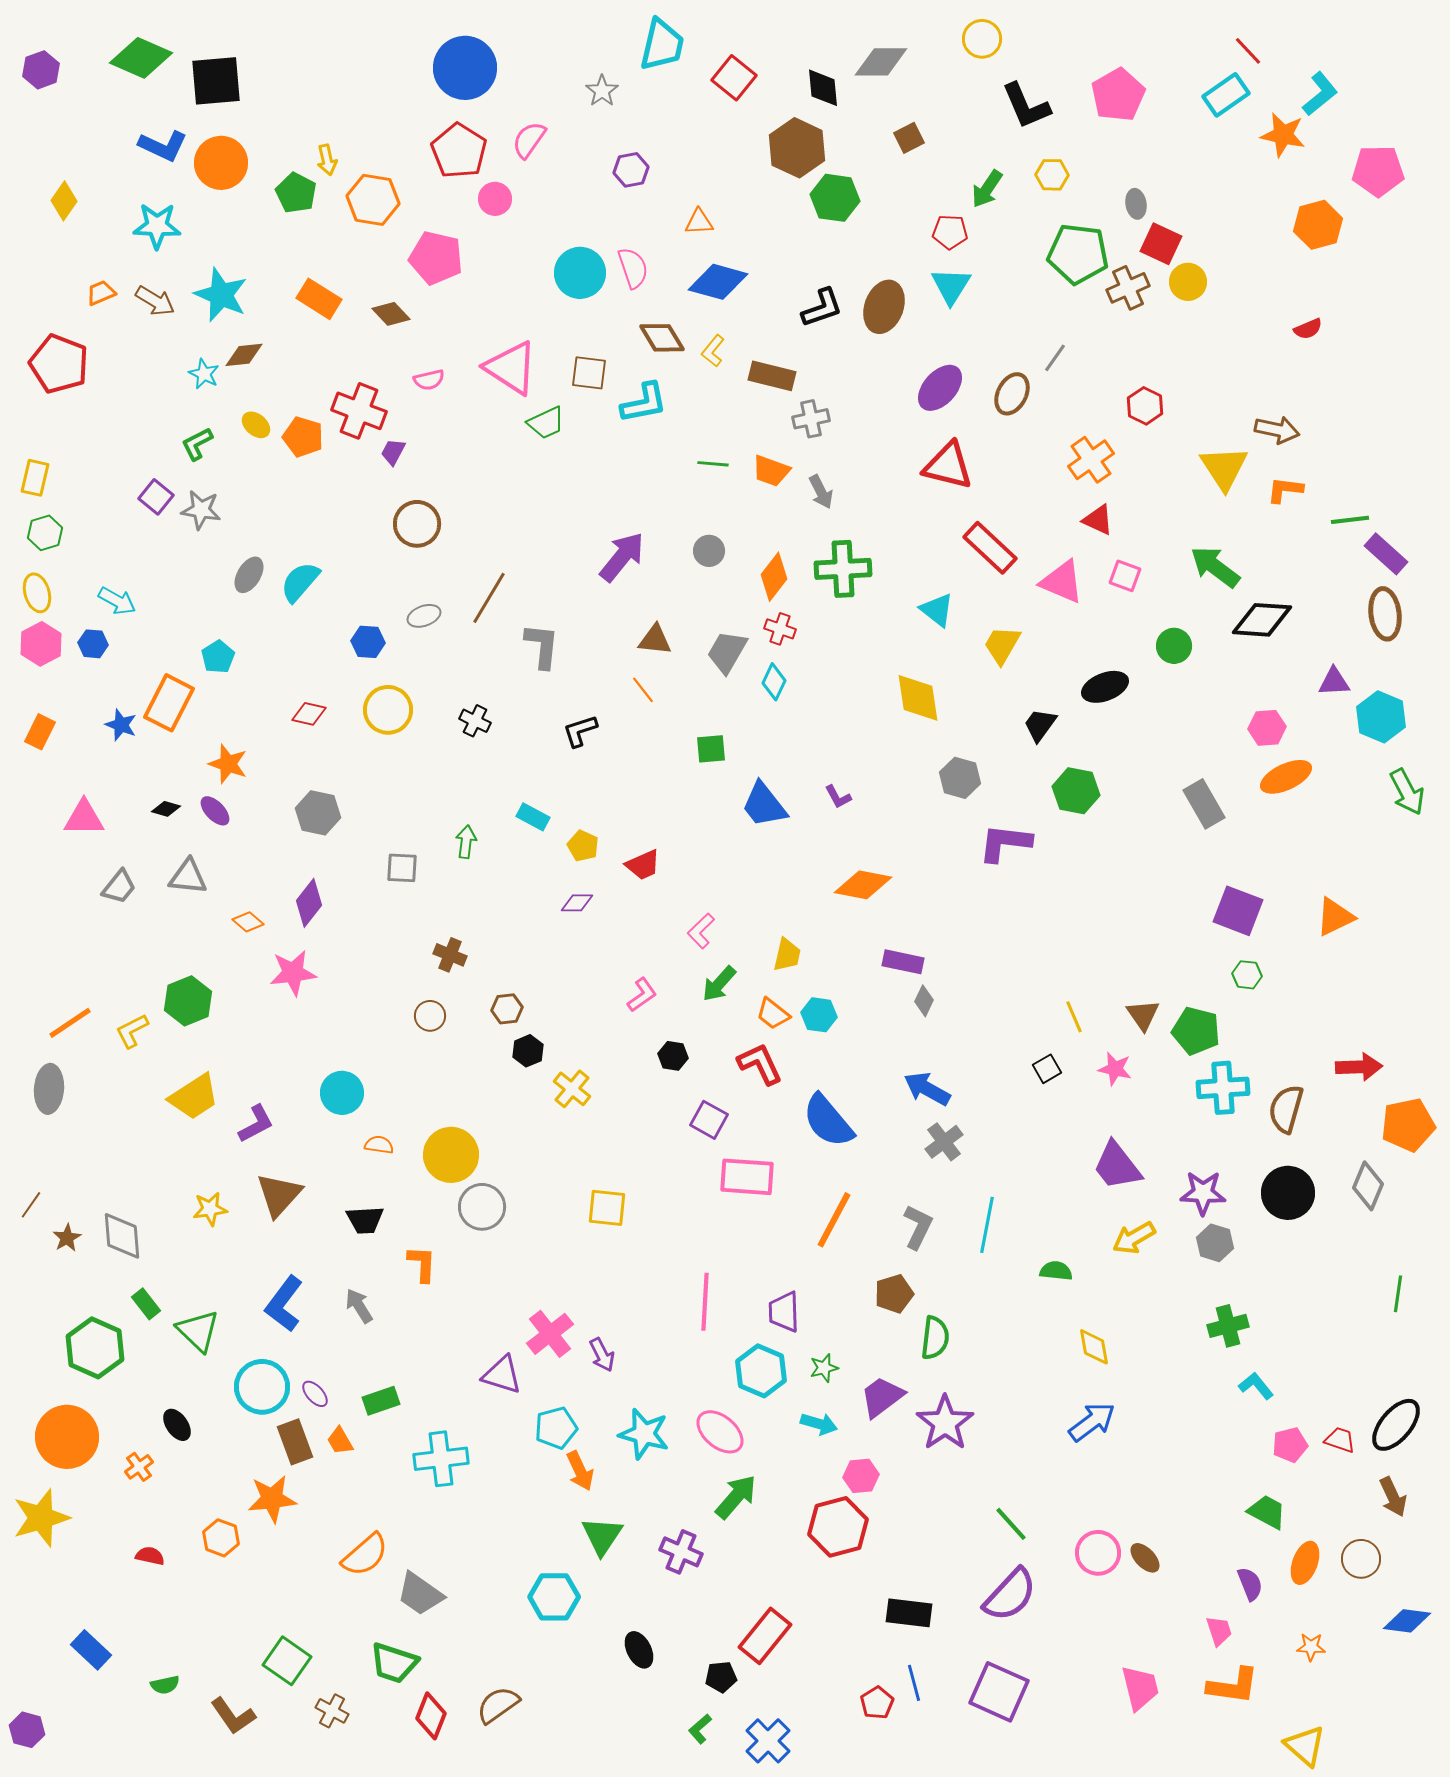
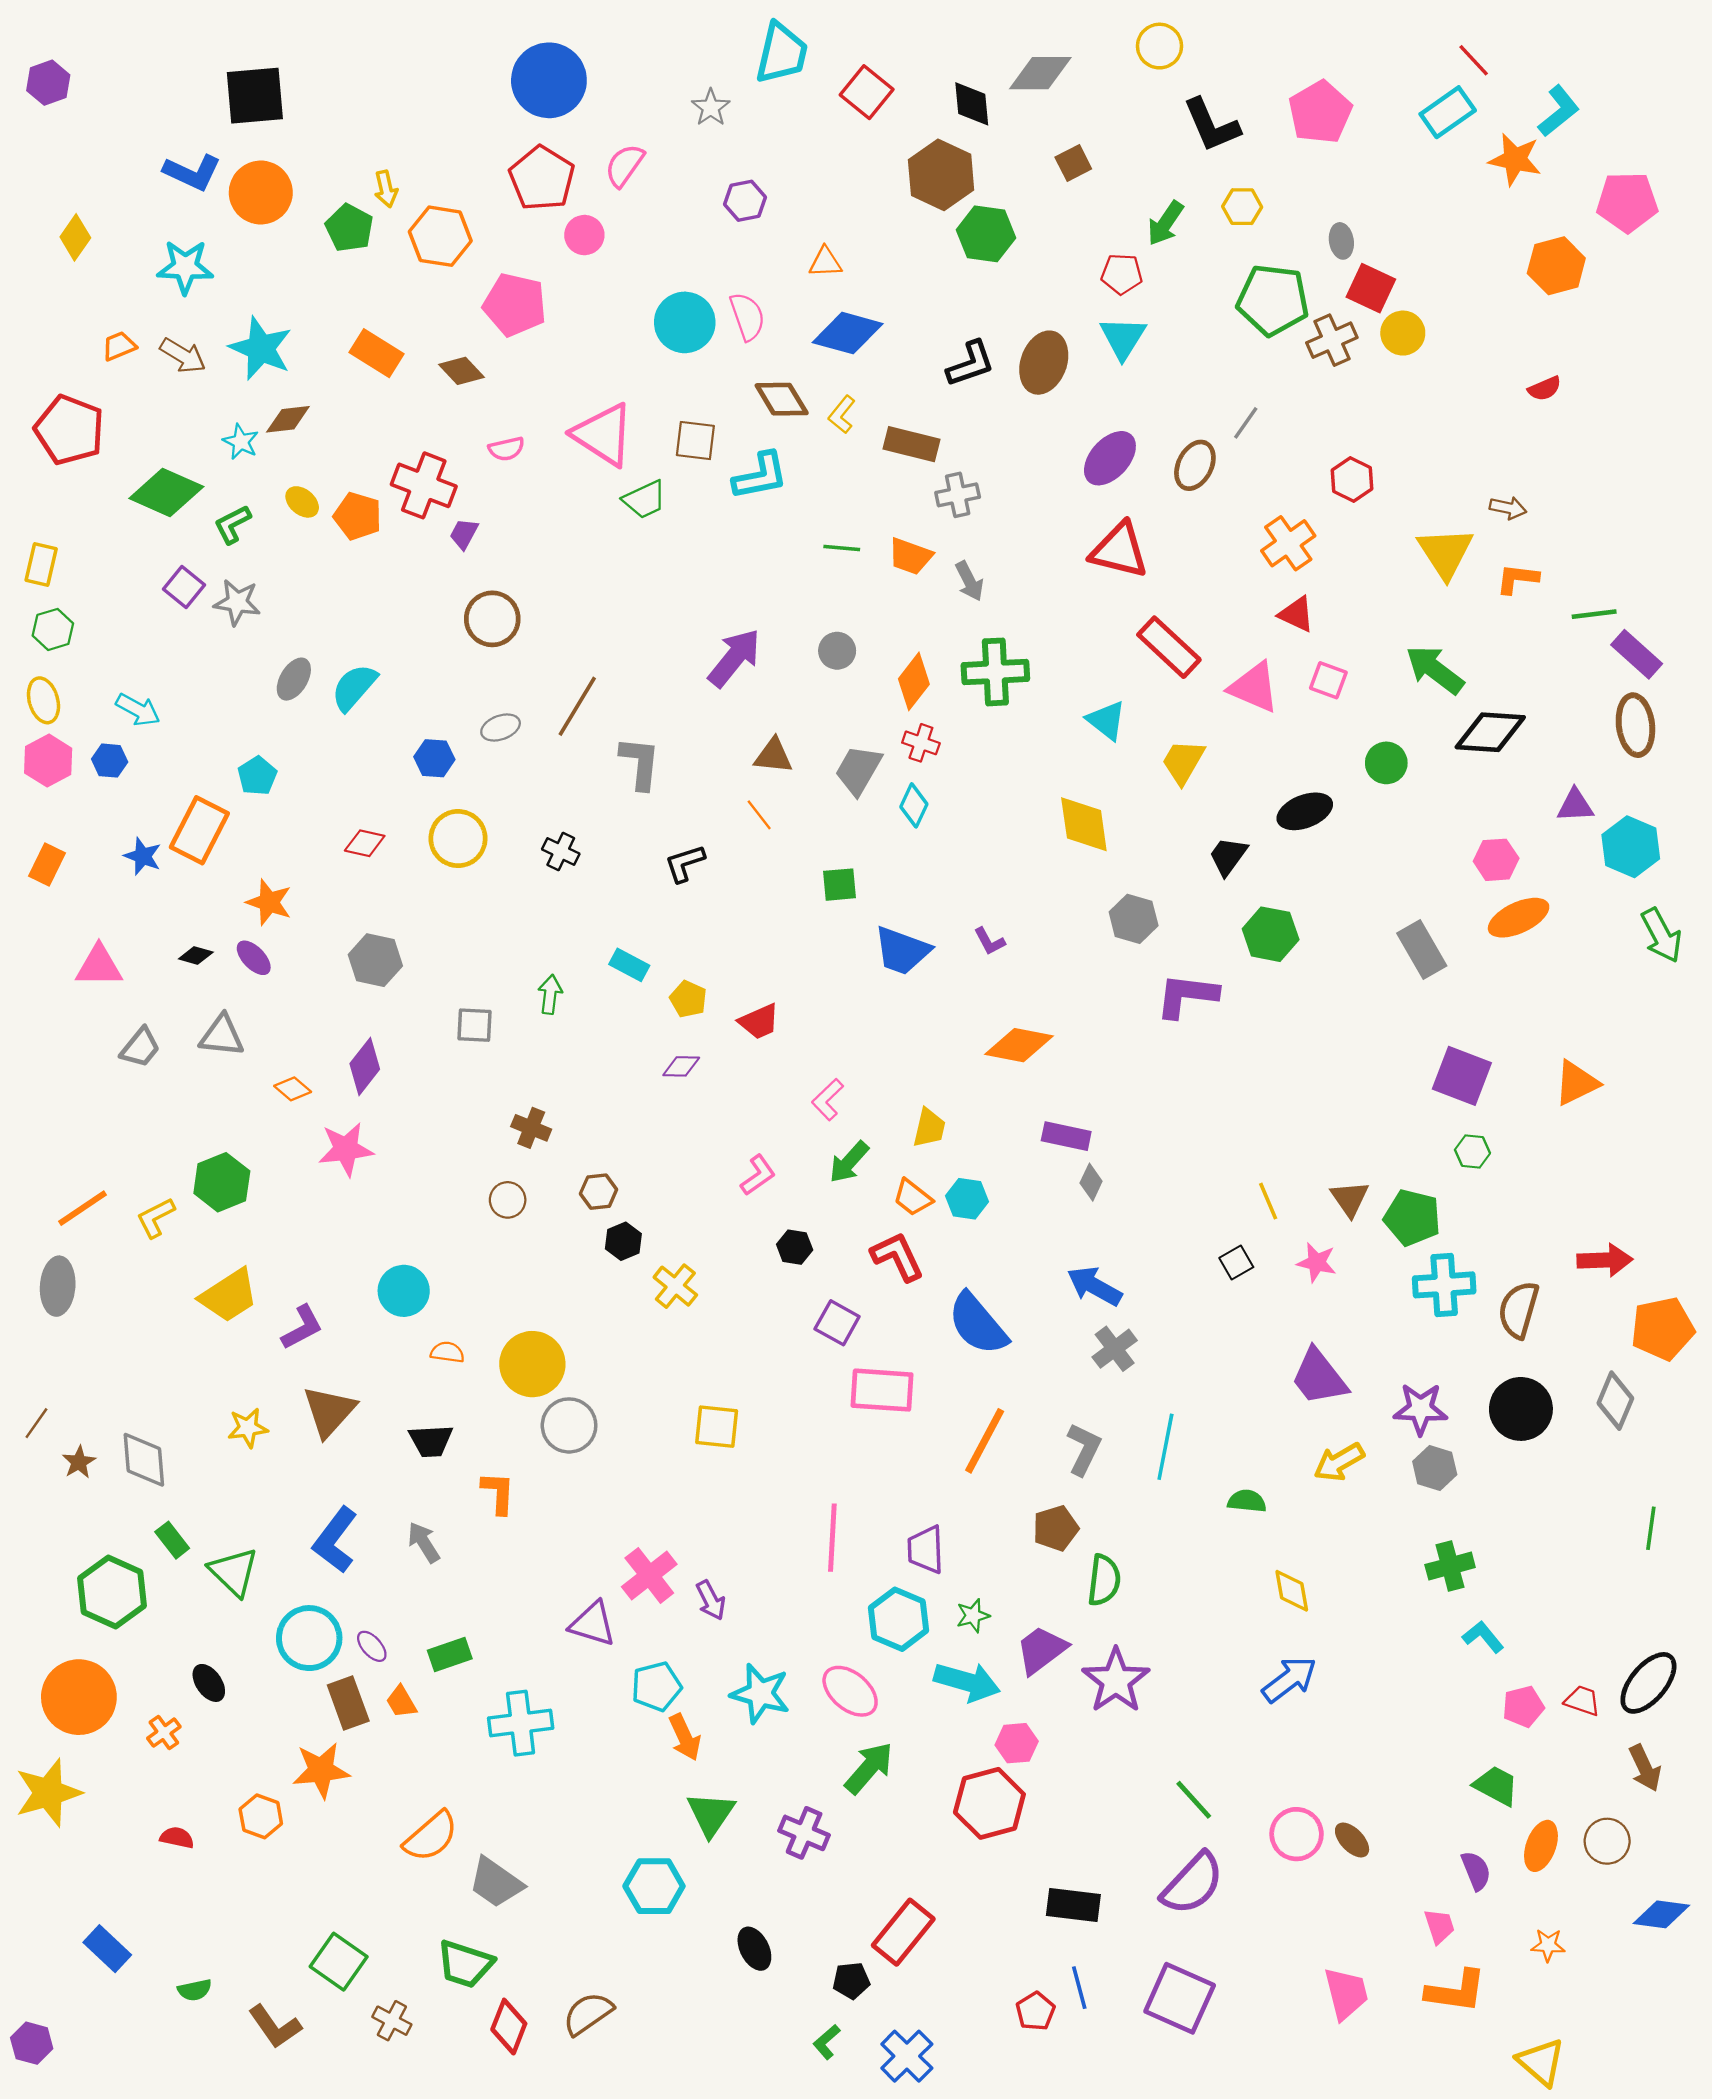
green diamond: (141, 58) -> (166, 492), moved
brown arrow: (1277, 430) -> (1508, 508), size x0.7
blue trapezoid: (764, 805) -> (902, 951), turned -32
cyan arrow: (819, 1424) -> (967, 1682), size x1.5

